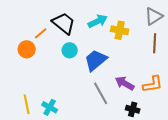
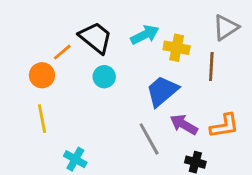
brown line: (155, 43) -> (211, 67), moved
blue trapezoid: (96, 60) -> (162, 91), moved
yellow line: (27, 104) -> (42, 119), moved

